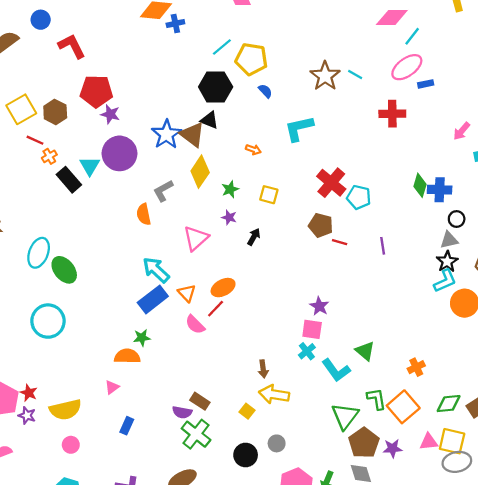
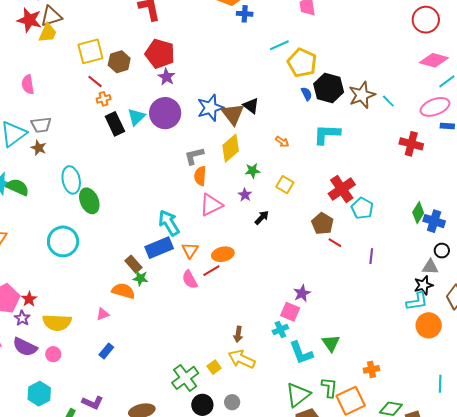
black hexagon: (216, 87) -> (329, 88), moved
orange semicircle: (144, 214) -> (200, 176), moved
cyan ellipse: (39, 253) -> (71, 180), turned -48
brown rectangle: (200, 401) -> (133, 264), moved
purple semicircle: (182, 412) -> (25, 347), moved, size x1.4
green cross: (196, 434) -> (185, 378), moved

